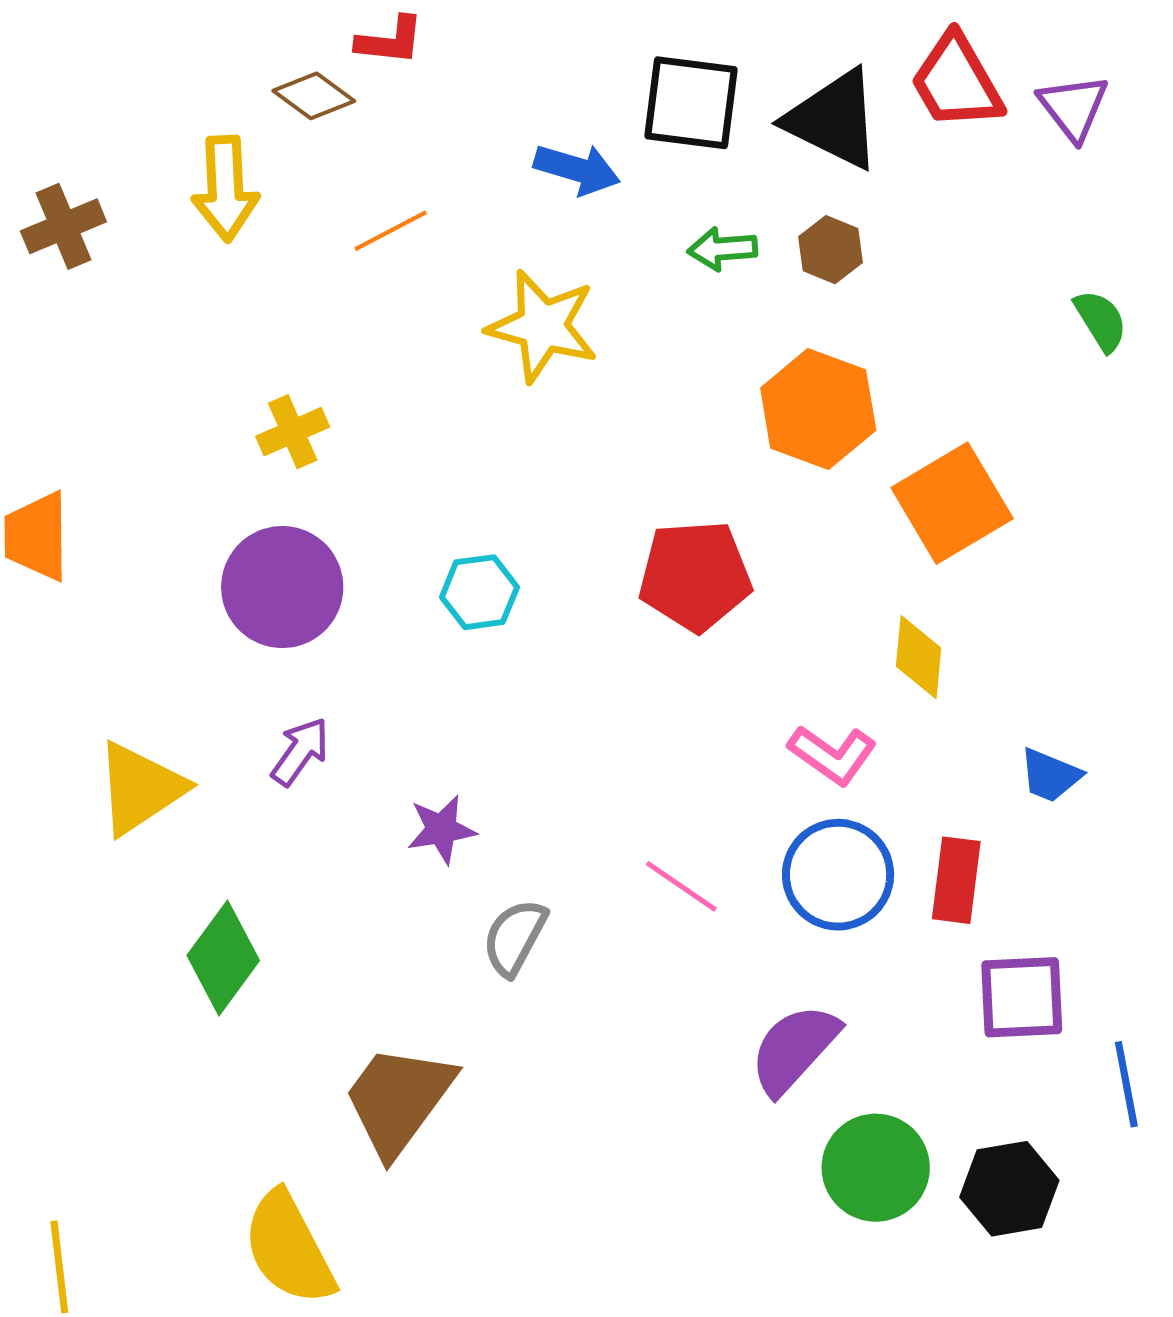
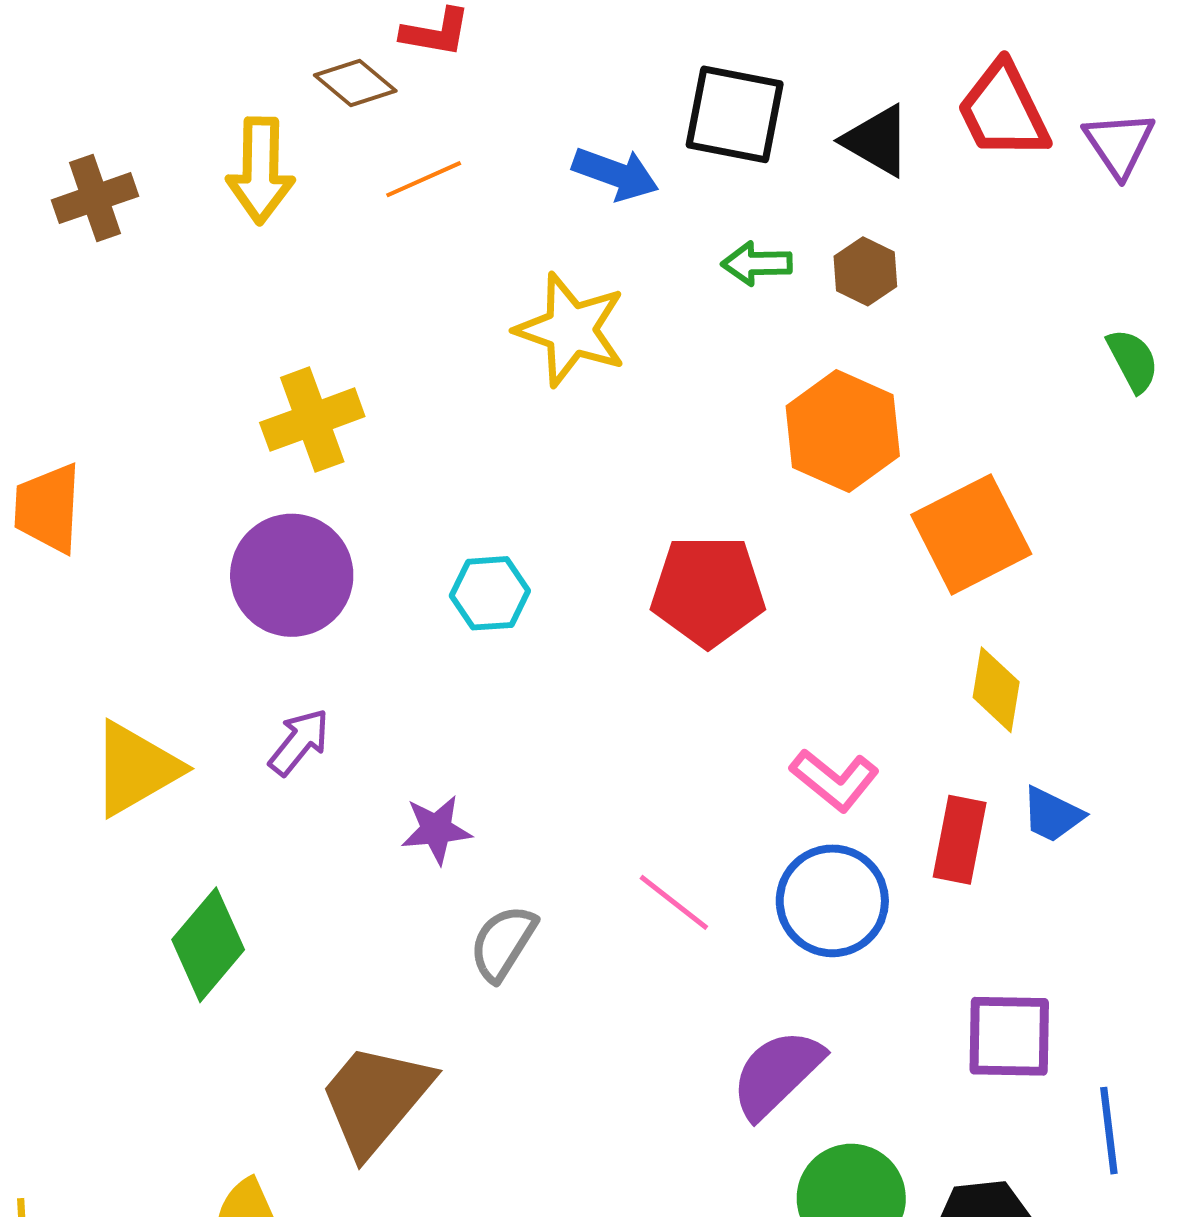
black triangle: (834, 119) -> (877, 141), size x0.7
orange line: (391, 231) -> (424, 179), moved
yellow cross: (293, 432) -> (312, 420), size x1.4
yellow diamond: (919, 657) -> (996, 690), moved
red rectangle: (956, 880) -> (960, 840), moved

